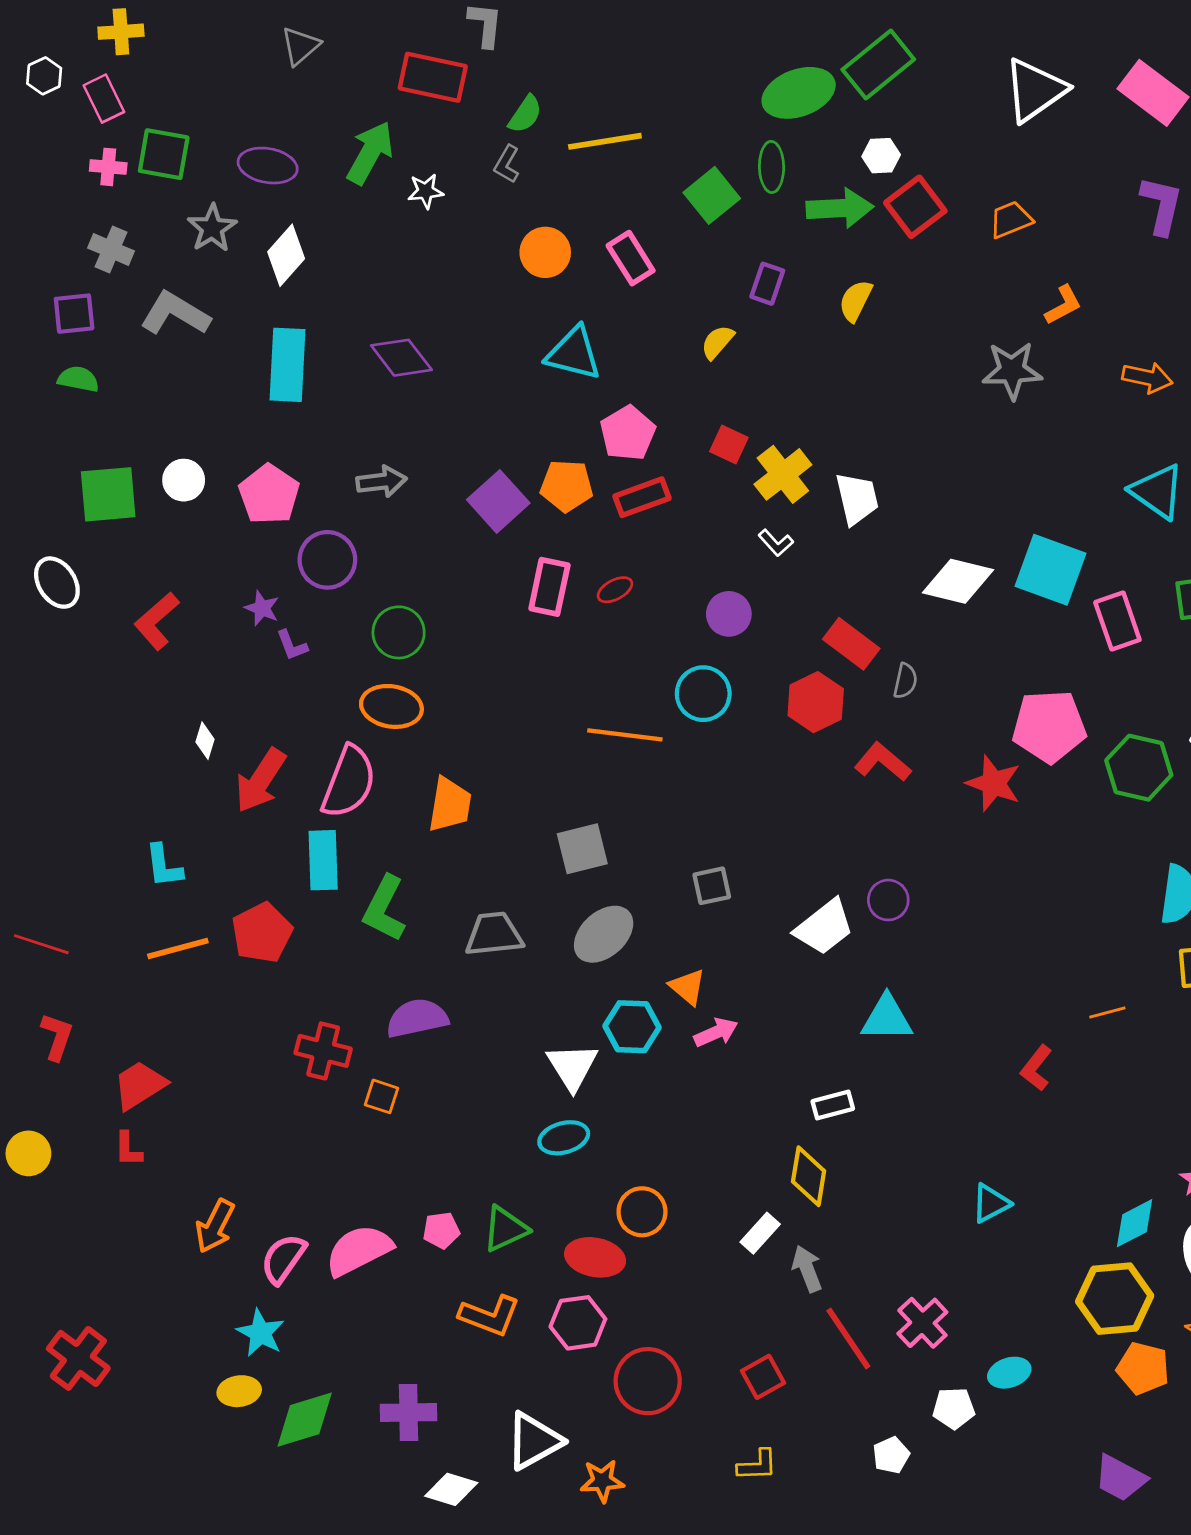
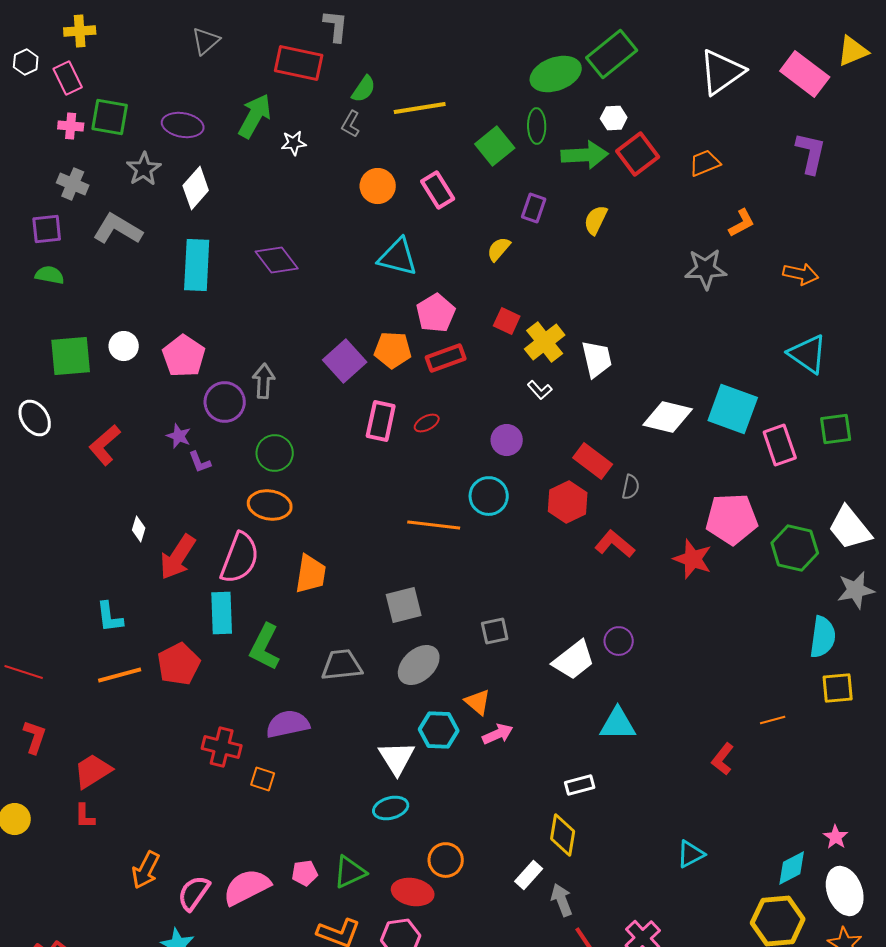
gray arrow: (381, 482) -> (264, 381), moved, turned -80

